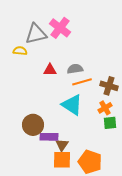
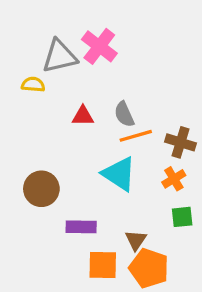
gray semicircle: (75, 69) -> (124, 114), turned -105
green square: (110, 123) -> (182, 217), moved
brown circle: (33, 125) -> (41, 189), moved
brown triangle: (62, 145) -> (136, 240), moved

